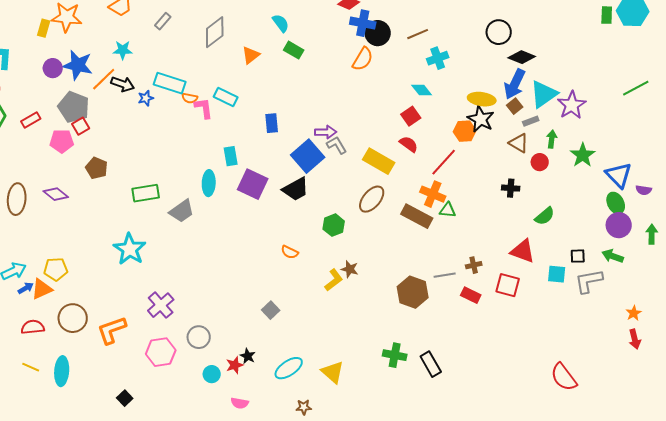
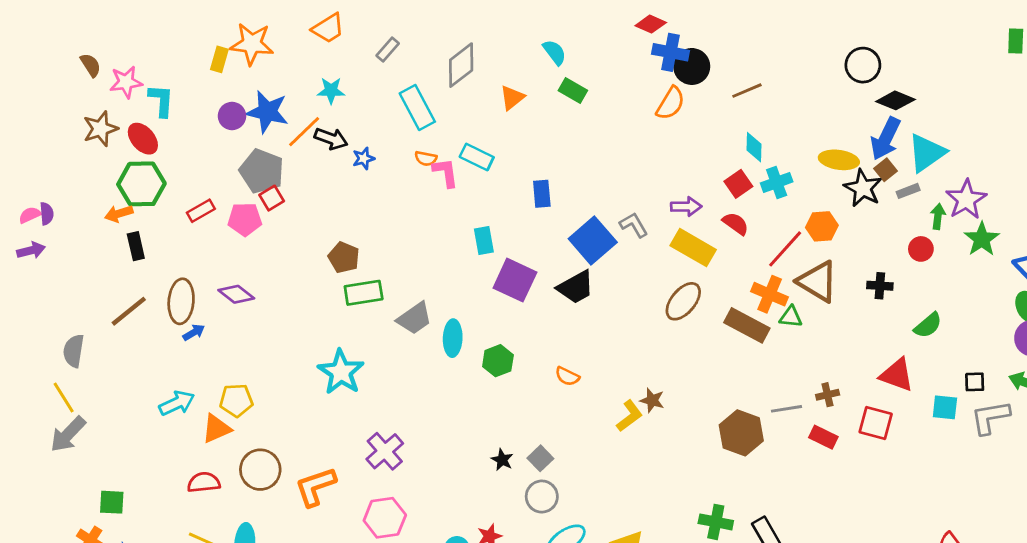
brown line: (418, 34) -> (747, 91), moved
cyan cross: (438, 58) -> (777, 182), moved
cyan rectangle: (170, 83) -> (417, 108), moved, turned 44
cyan diamond: (422, 90) -> (754, 147), turned 40
purple star: (572, 105) -> (966, 199), moved
black star: (481, 119) -> (863, 188), moved
red rectangle: (31, 120) -> (201, 211), moved
orange hexagon: (465, 131) -> (822, 226), moved
purple arrow: (326, 132) -> (686, 207), moved
brown triangle: (519, 143) -> (818, 282), moved, size x1.5
brown pentagon: (97, 168) -> (344, 257), moved
cyan ellipse: (209, 183) -> (453, 338), moved
green hexagon: (334, 225) -> (498, 361), moved
blue arrow: (26, 288) -> (194, 332), moved
gray circle: (199, 337) -> (542, 497), moved
black star: (248, 356) -> (502, 460), moved

